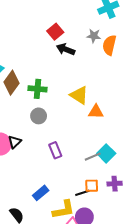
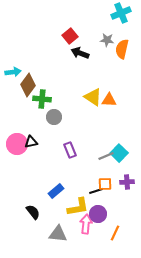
green cross: (38, 89) -> (42, 99), moved
orange triangle: (96, 112) -> (109, 100), moved
black triangle: (15, 142) -> (31, 142), turned 32

